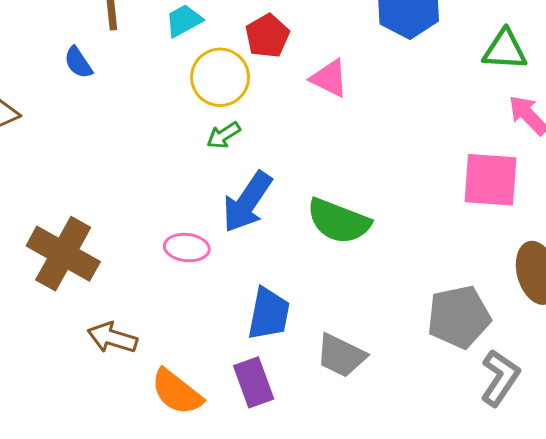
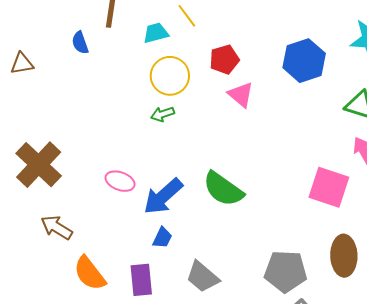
red pentagon: (267, 36) -> (224, 59), moved
blue arrow: (247, 202) -> (163, 196), moved
blue trapezoid: (269, 314) -> (162, 238), size x0.6

